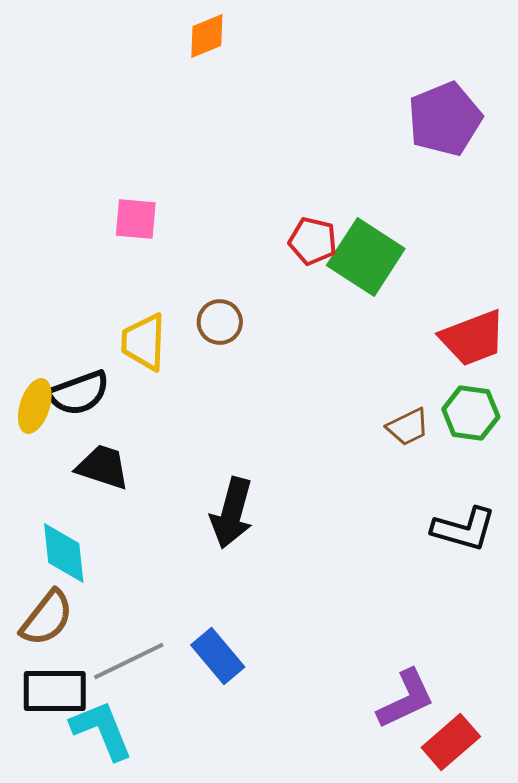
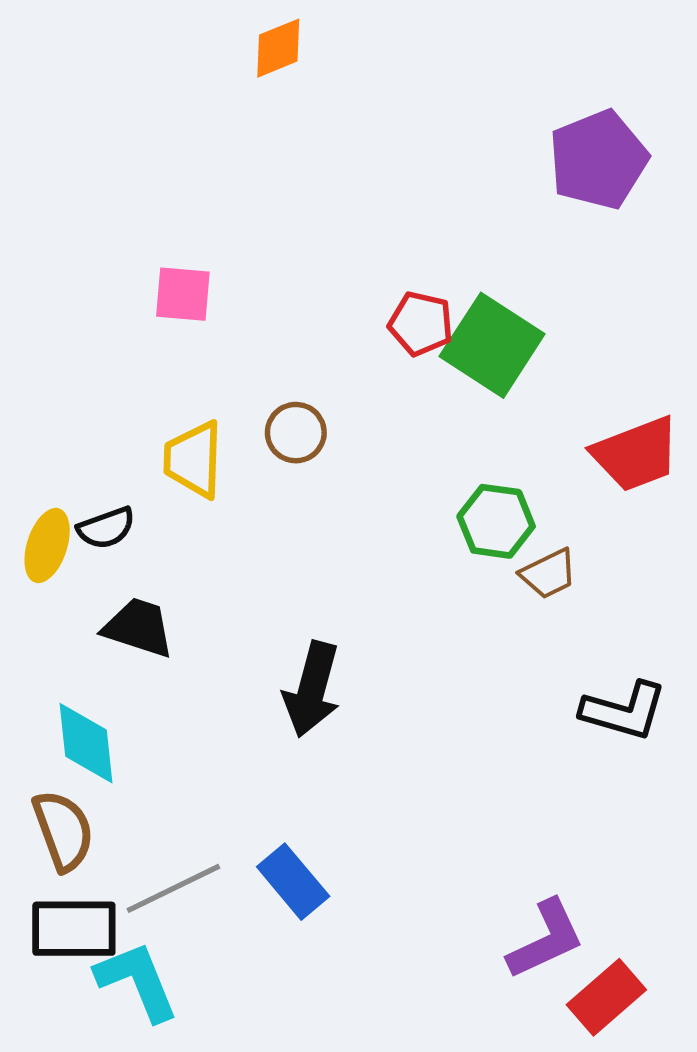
black semicircle: (79, 393) -> (106, 528), size x0.7
green hexagon: (471, 413) -> (496, 521), moved
brown semicircle: (47, 618) -> (63, 831), turned -58

